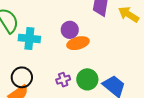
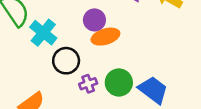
cyan cross: (29, 39) -> (43, 33), turned 35
black circle: (22, 77) -> (66, 61), moved

